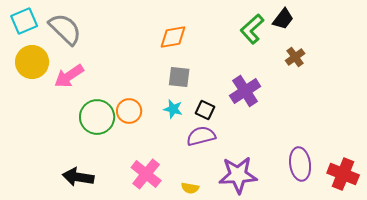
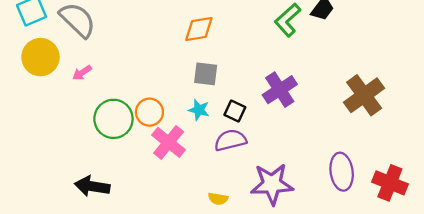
brown cross: (295, 57) -> (364, 95), moved, size x1.8
pink arrow: (69, 76) -> (82, 73), size x0.6
pink cross: (146, 174) -> (169, 142), moved

